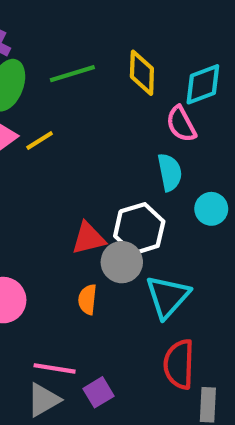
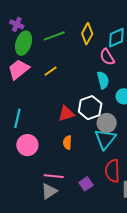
yellow diamond: (142, 73) -> (87, 34), turned 30
yellow line: (40, 141) -> (51, 71), moved
gray circle: (122, 262) -> (107, 123), moved
purple square: (98, 392) -> (86, 184), moved

